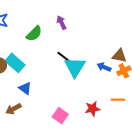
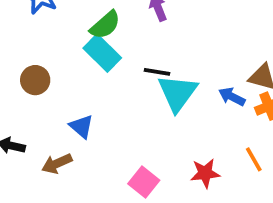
black line: (63, 57) -> (157, 72), turned -32
cyan rectangle: (15, 63) -> (102, 53), moved
orange line: (118, 100) -> (254, 159), turned 56

